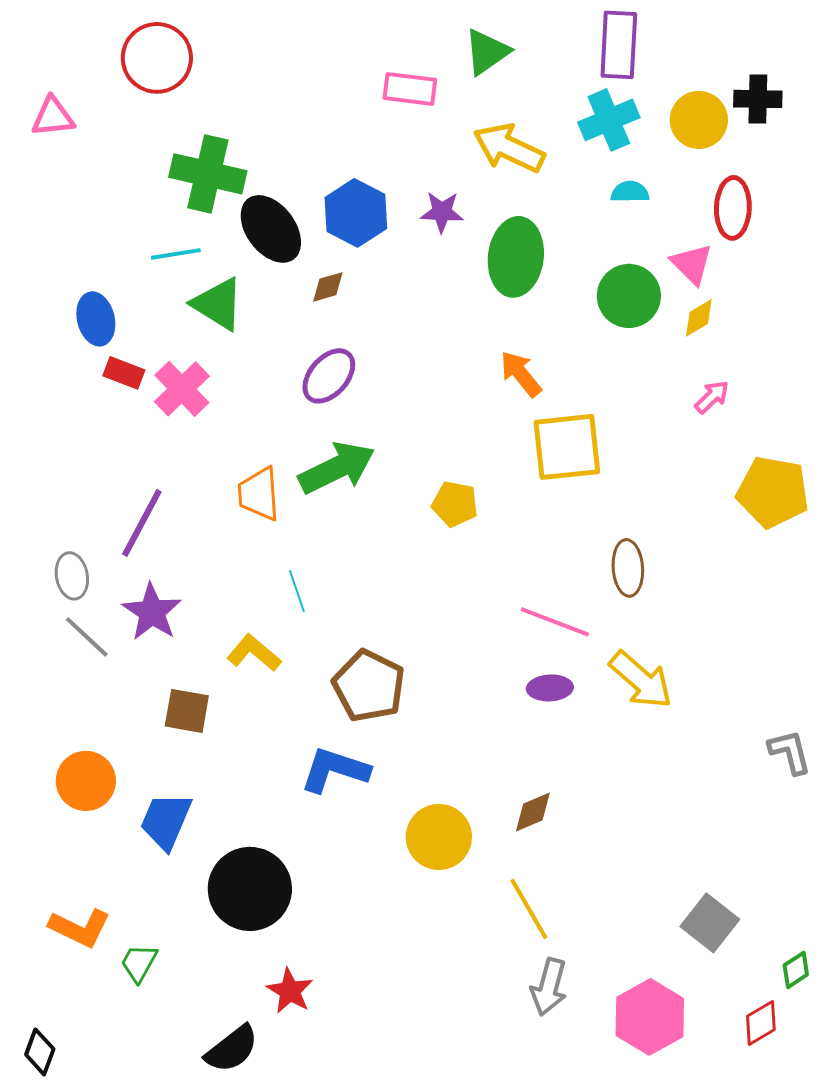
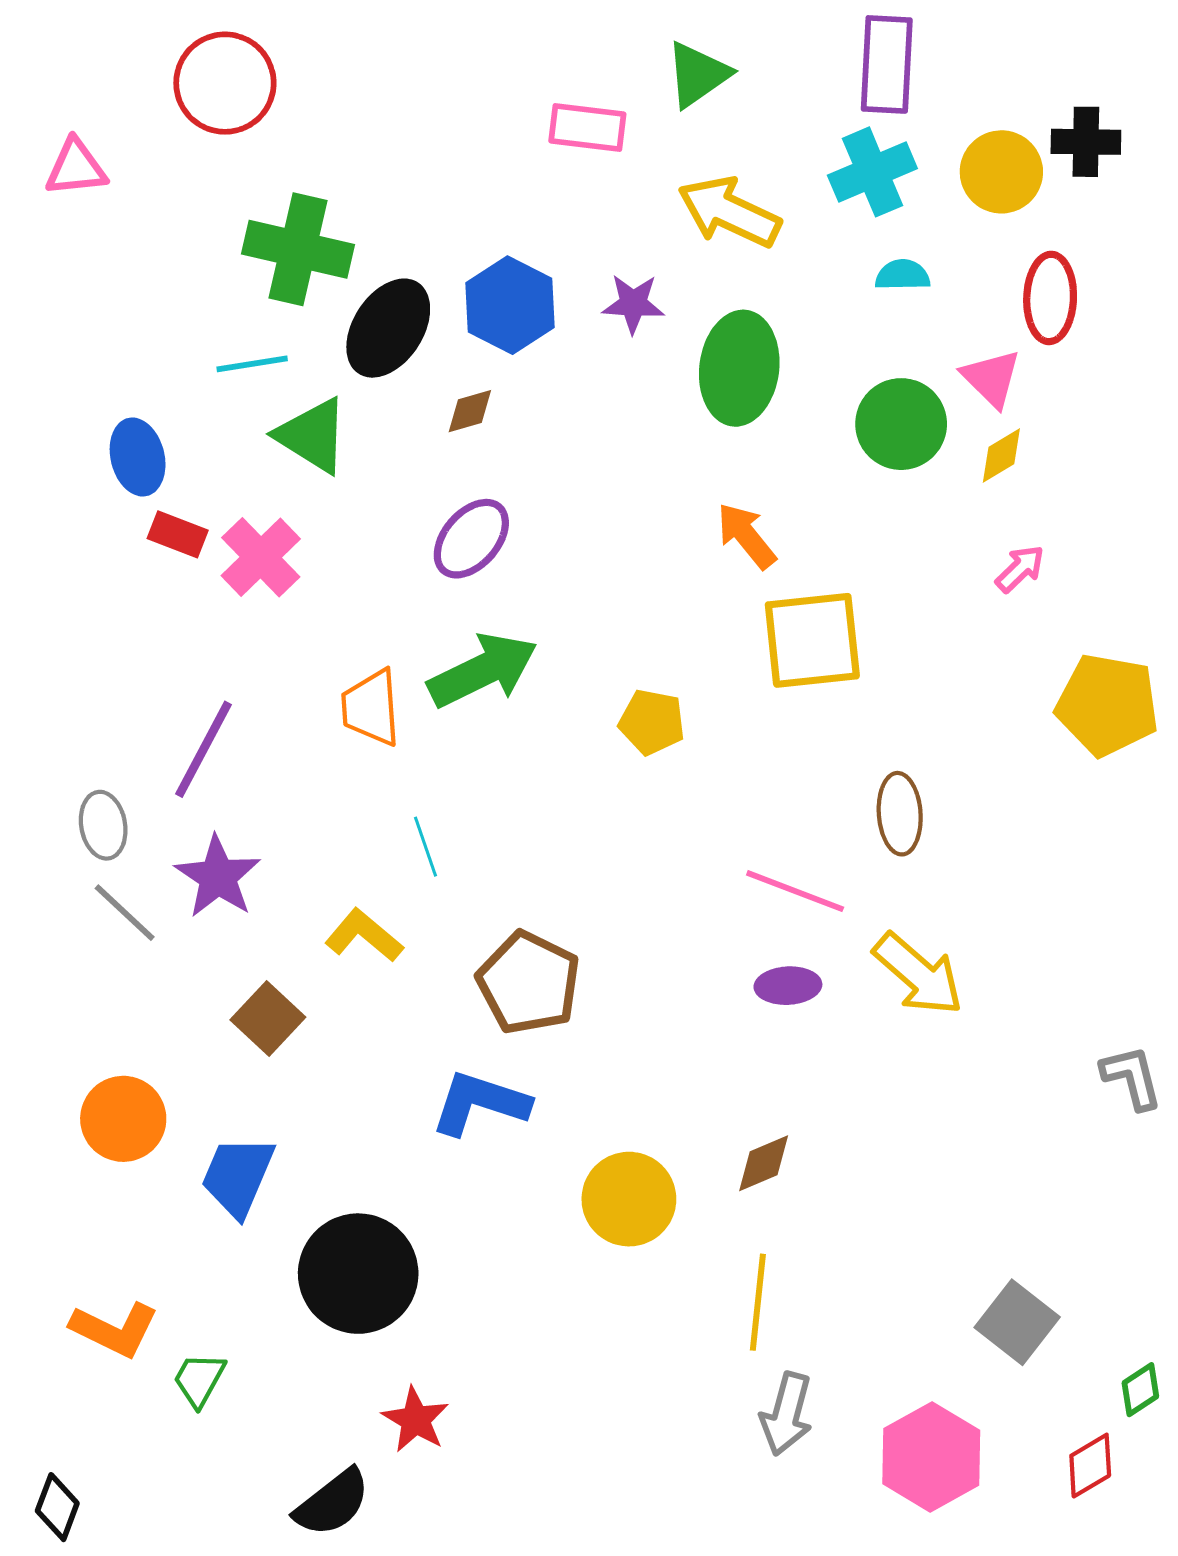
black ellipse: (271, 229) -> (388, 328), turned 70
brown square: (187, 711) -> (268, 1019), turned 33
yellow line: (529, 909) -> (758, 1302), turned 36

